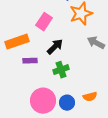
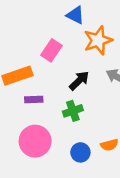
black arrow: (55, 47) -> (79, 81), moved
pink circle: (43, 101) -> (35, 141), moved

